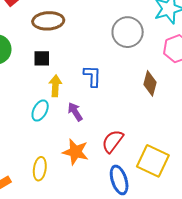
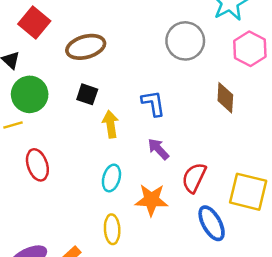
black square: (42, 58) -> (87, 94), turned 30
cyan ellipse: (40, 110) -> (111, 178), moved
purple arrow: (75, 112) -> (158, 149), moved

